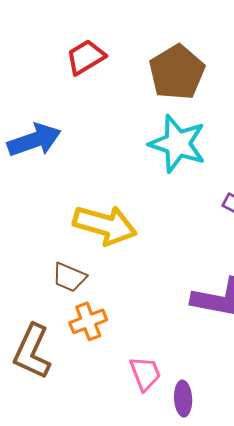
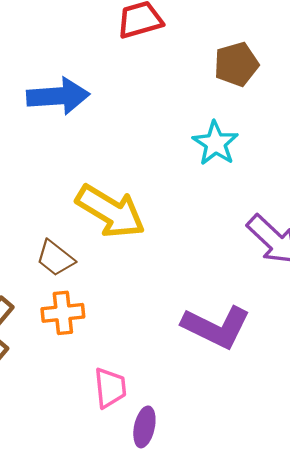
brown pentagon: (177, 72) -> (236, 64), size x0.7
cyan star: (178, 144) -> (215, 143), size x0.7

